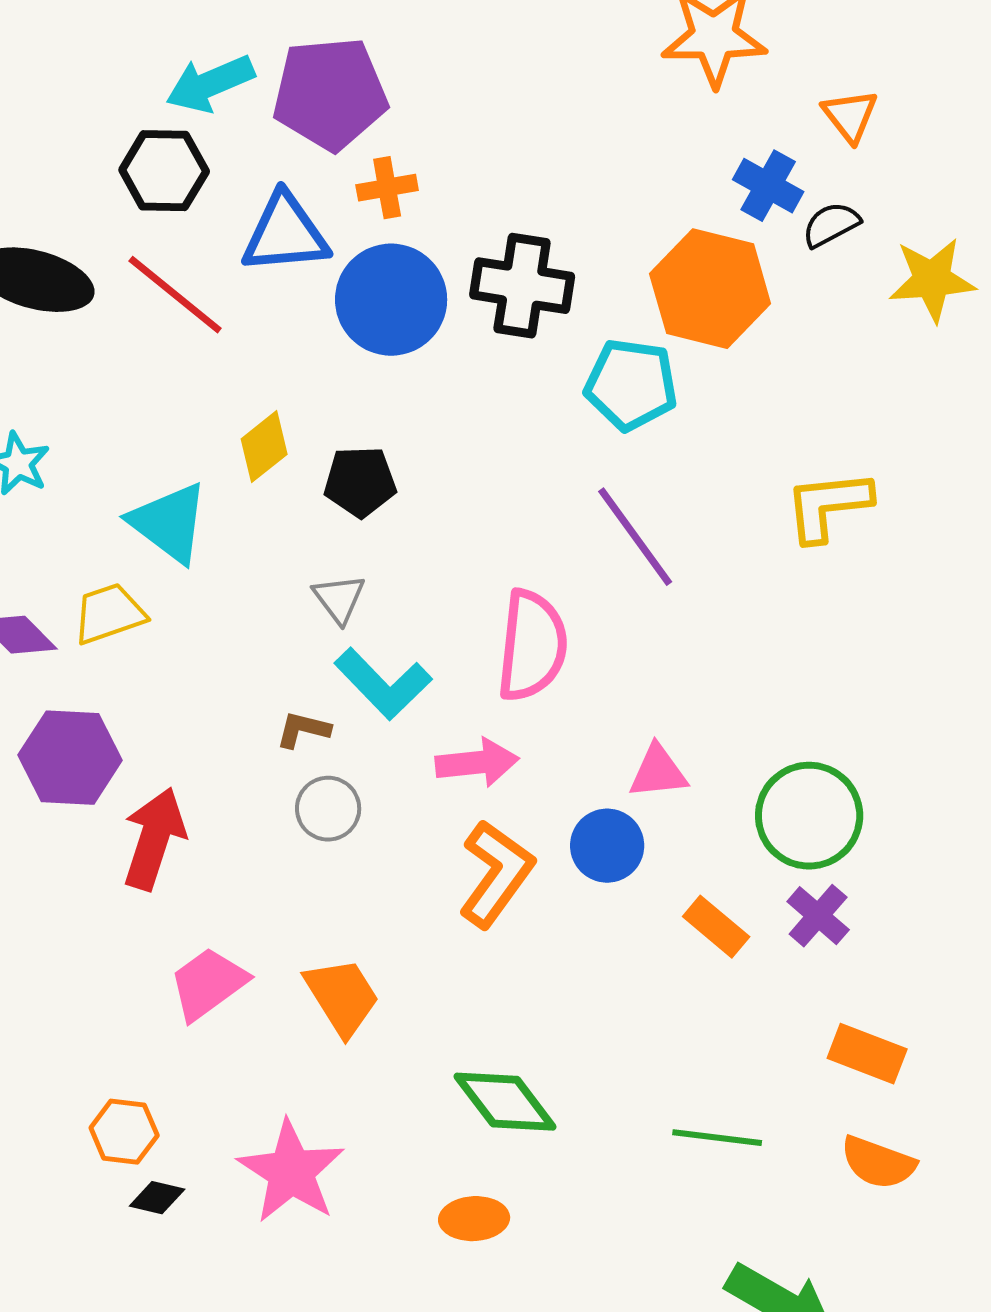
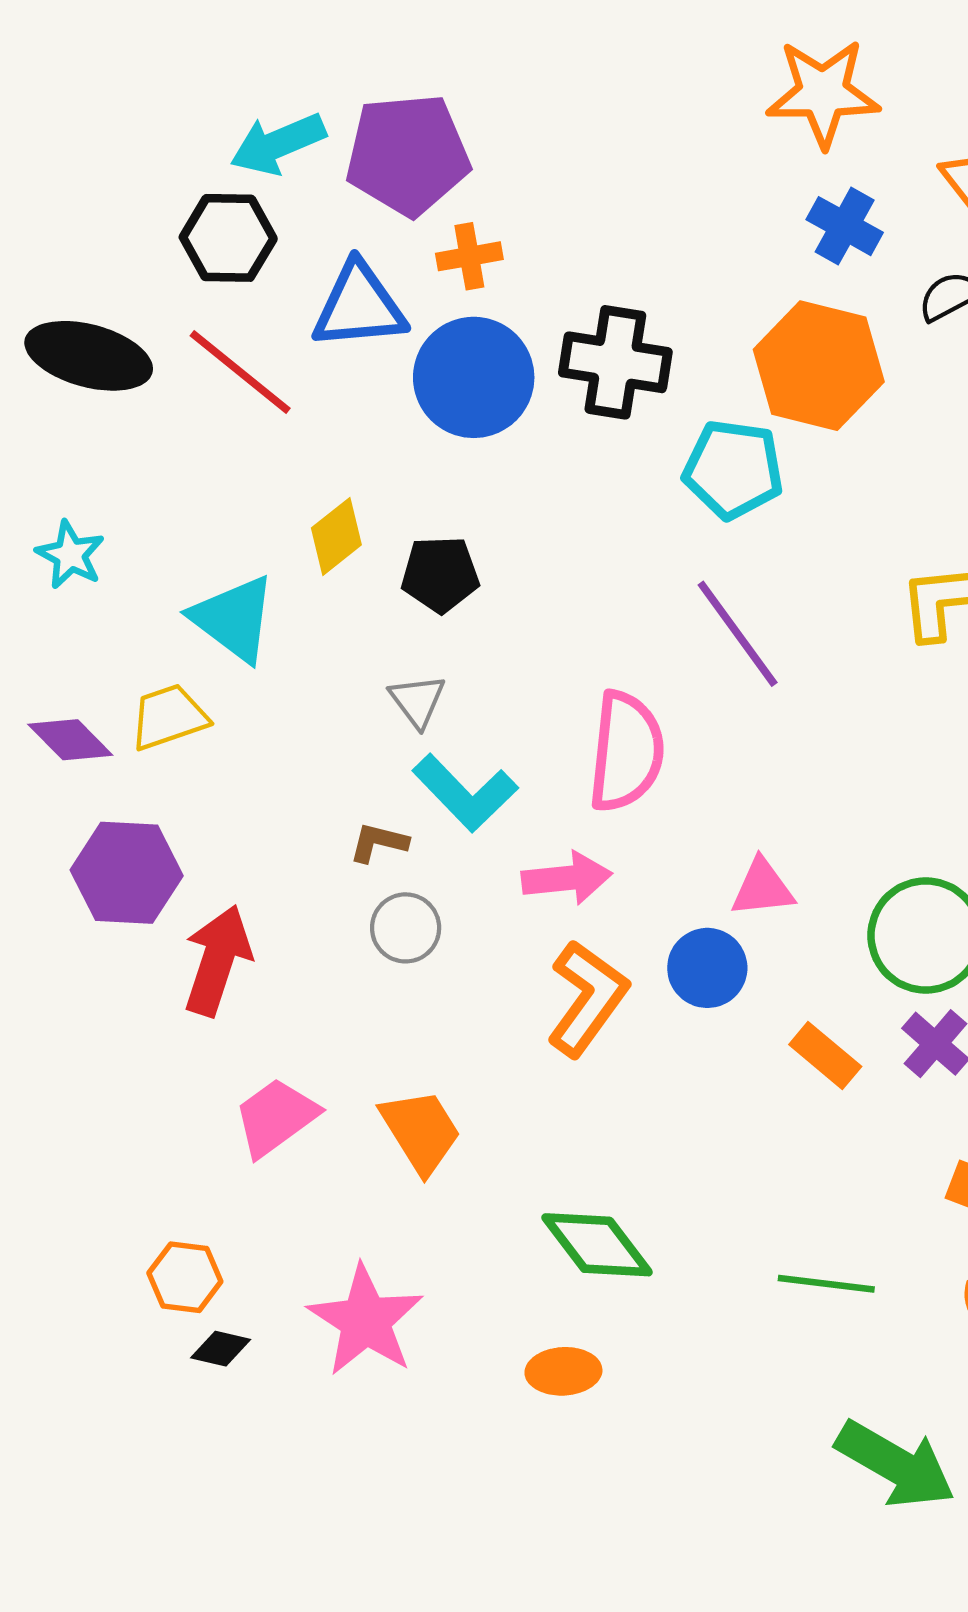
blue cross: (768, 186) -> (845, 226), moved

